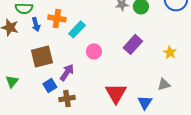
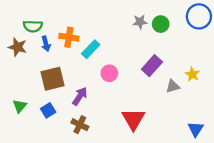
gray triangle: (164, 84) -> (173, 86), moved
blue square: (50, 85) -> (48, 110), moved
brown cross: (67, 98) -> (80, 125), turned 35
blue triangle: (145, 102) -> (196, 129), moved

